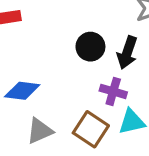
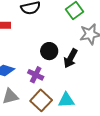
purple cross: (113, 91) -> (36, 75), moved

